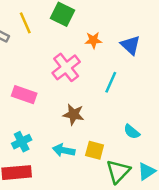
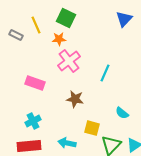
orange star: (93, 40) -> (59, 39), moved
blue triangle: (130, 45) -> (124, 19), moved, turned 30
cyan arrow: (64, 150) -> (67, 143), moved

